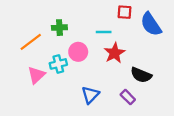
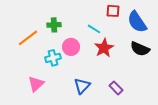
cyan line: (104, 32) -> (94, 29), turned 32
pink triangle: (36, 75) -> (36, 84), moved
black semicircle: (141, 75) -> (140, 49), moved

